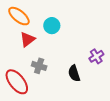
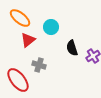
black semicircle: (74, 73) -> (72, 48), moved

